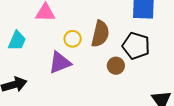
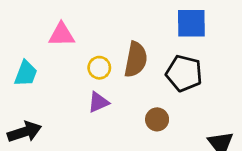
purple triangle: (60, 63) -> (98, 102), moved, size x0.7
brown circle: (116, 66) -> (157, 119), moved

